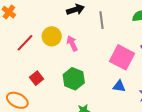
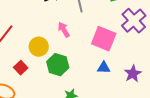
yellow circle: (52, 36) -> (39, 47), moved
pink arrow: (72, 43) -> (64, 30), moved

